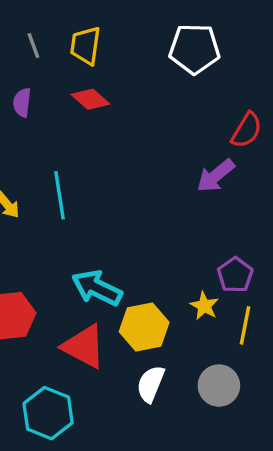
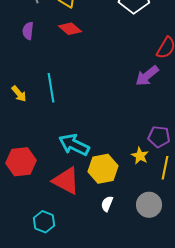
purple pentagon: (235, 275) -> (159, 137), turned -30
white semicircle: (151, 384) -> (107, 204), size x0.7
cyan hexagon: (48, 413) -> (44, 222), size x0.7

